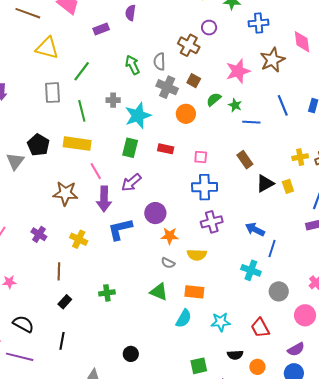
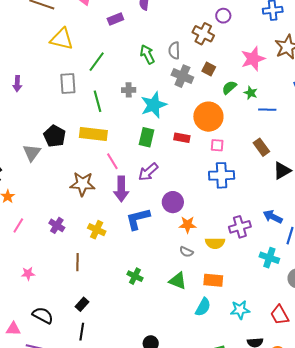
orange circle: (186, 114) -> (208, 117), moved, size x1.5
purple cross: (212, 222) -> (240, 227), moved
green cross: (107, 293) -> (135, 276), moved, turned 35
black rectangle: (65, 302) -> (82, 304), moved

